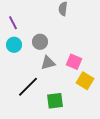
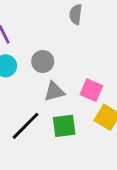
green square: (55, 101) -> (64, 126), moved

